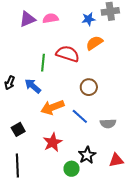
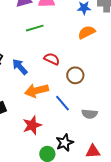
red semicircle: (68, 54) -> (52, 59), moved, size x0.7
green line: (43, 63) -> (35, 28), moved, turned 60

